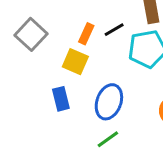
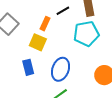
black line: (114, 30) -> (63, 11), moved

